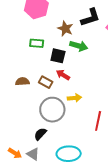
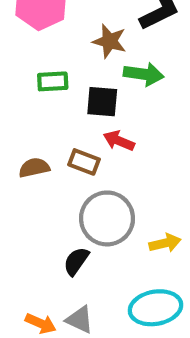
yellow arrow: (74, 98) -> (165, 243), moved
black semicircle: (40, 134) -> (76, 261), moved

